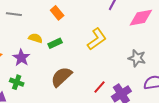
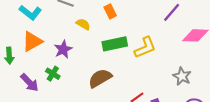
yellow semicircle: (35, 38) -> (83, 24), moved
green rectangle: (55, 43) -> (115, 44), moved, size x1.6

